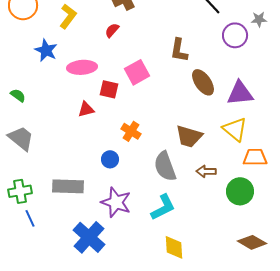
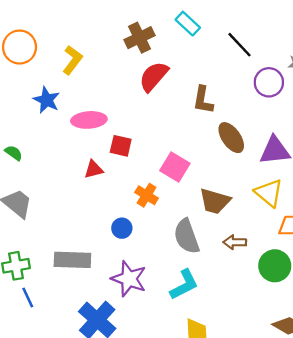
red semicircle: (112, 30) -> (154, 76), moved, size x1.8
pink square: (137, 72) -> (175, 167), moved, turned -30

